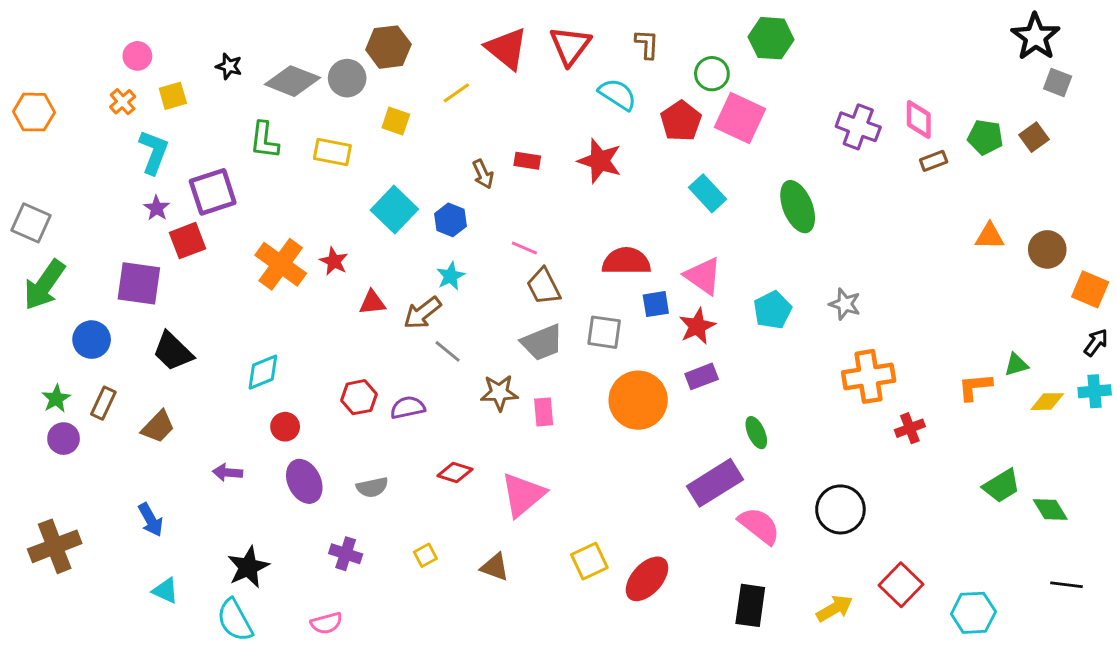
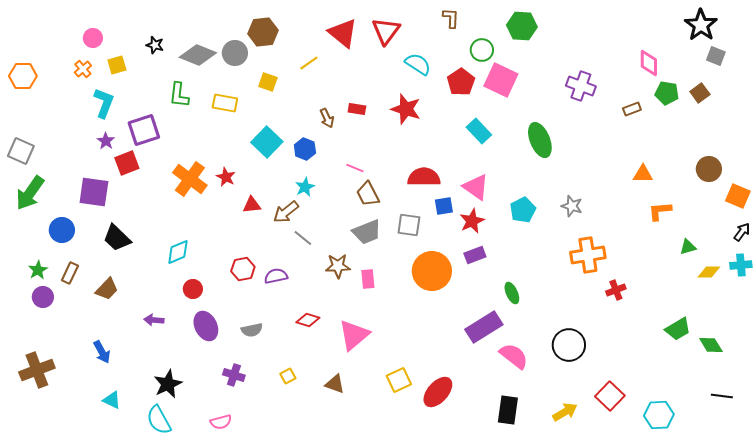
brown L-shape: (647, 44) -> (451, 18), moved
pink diamond: (919, 119) -> (649, 63), moved
orange triangle: (990, 236) -> (643, 174), moved
orange L-shape: (975, 387) -> (660, 211), moved

